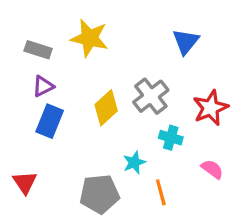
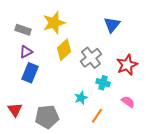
yellow star: (89, 38) -> (54, 23), turned -30
yellow diamond: (106, 108) -> (64, 50), moved
orange line: (161, 192) -> (97, 116), turned 49
gray pentagon: (99, 194) -> (47, 117), moved

